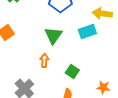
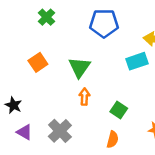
green triangle: (53, 36) -> (80, 67), moved

